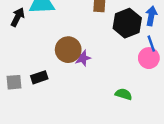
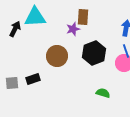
black hexagon: (127, 23) -> (94, 53), moved
purple star: (83, 58) -> (73, 29), moved

